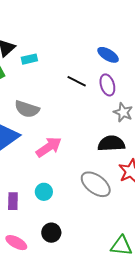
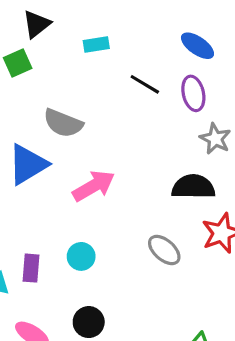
cyan rectangle: (29, 59) -> (96, 45), moved
gray ellipse: (96, 184) -> (164, 250), size x0.7

